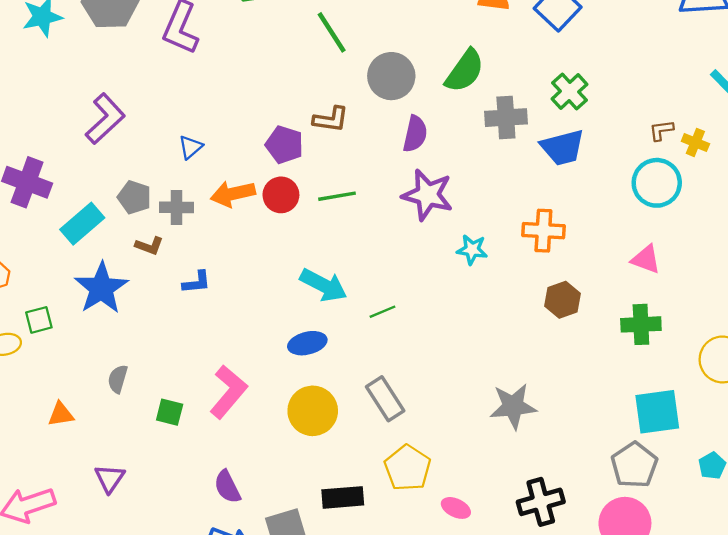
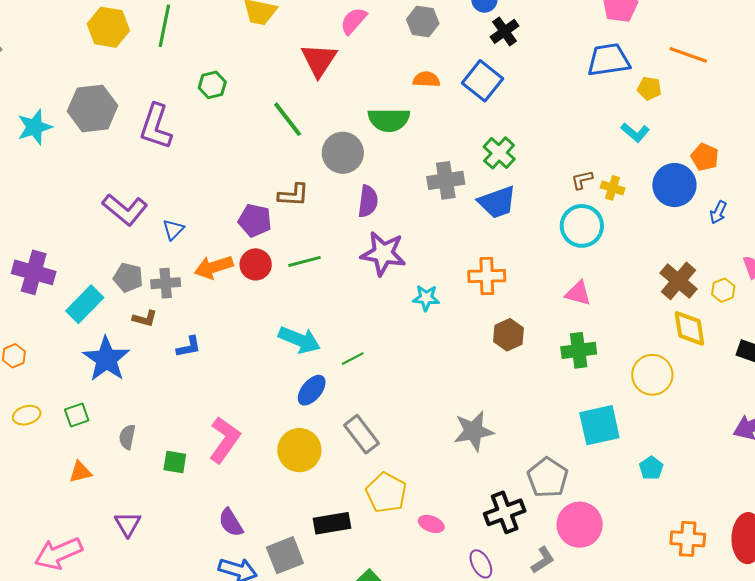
green semicircle: (465, 71) -> (389, 120), moved, turned 60
purple L-shape: (105, 119) -> (125, 210), moved, turned 87
green square: (39, 320) -> (77, 415), moved
blue ellipse: (307, 343) -> (312, 390), moved, turned -32
gray pentagon: (634, 465) -> (548, 478), moved

